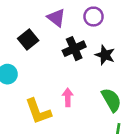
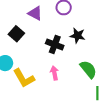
black cross: (74, 49) -> (55, 45), moved, turned -36
yellow L-shape: (38, 111) -> (24, 78), moved

